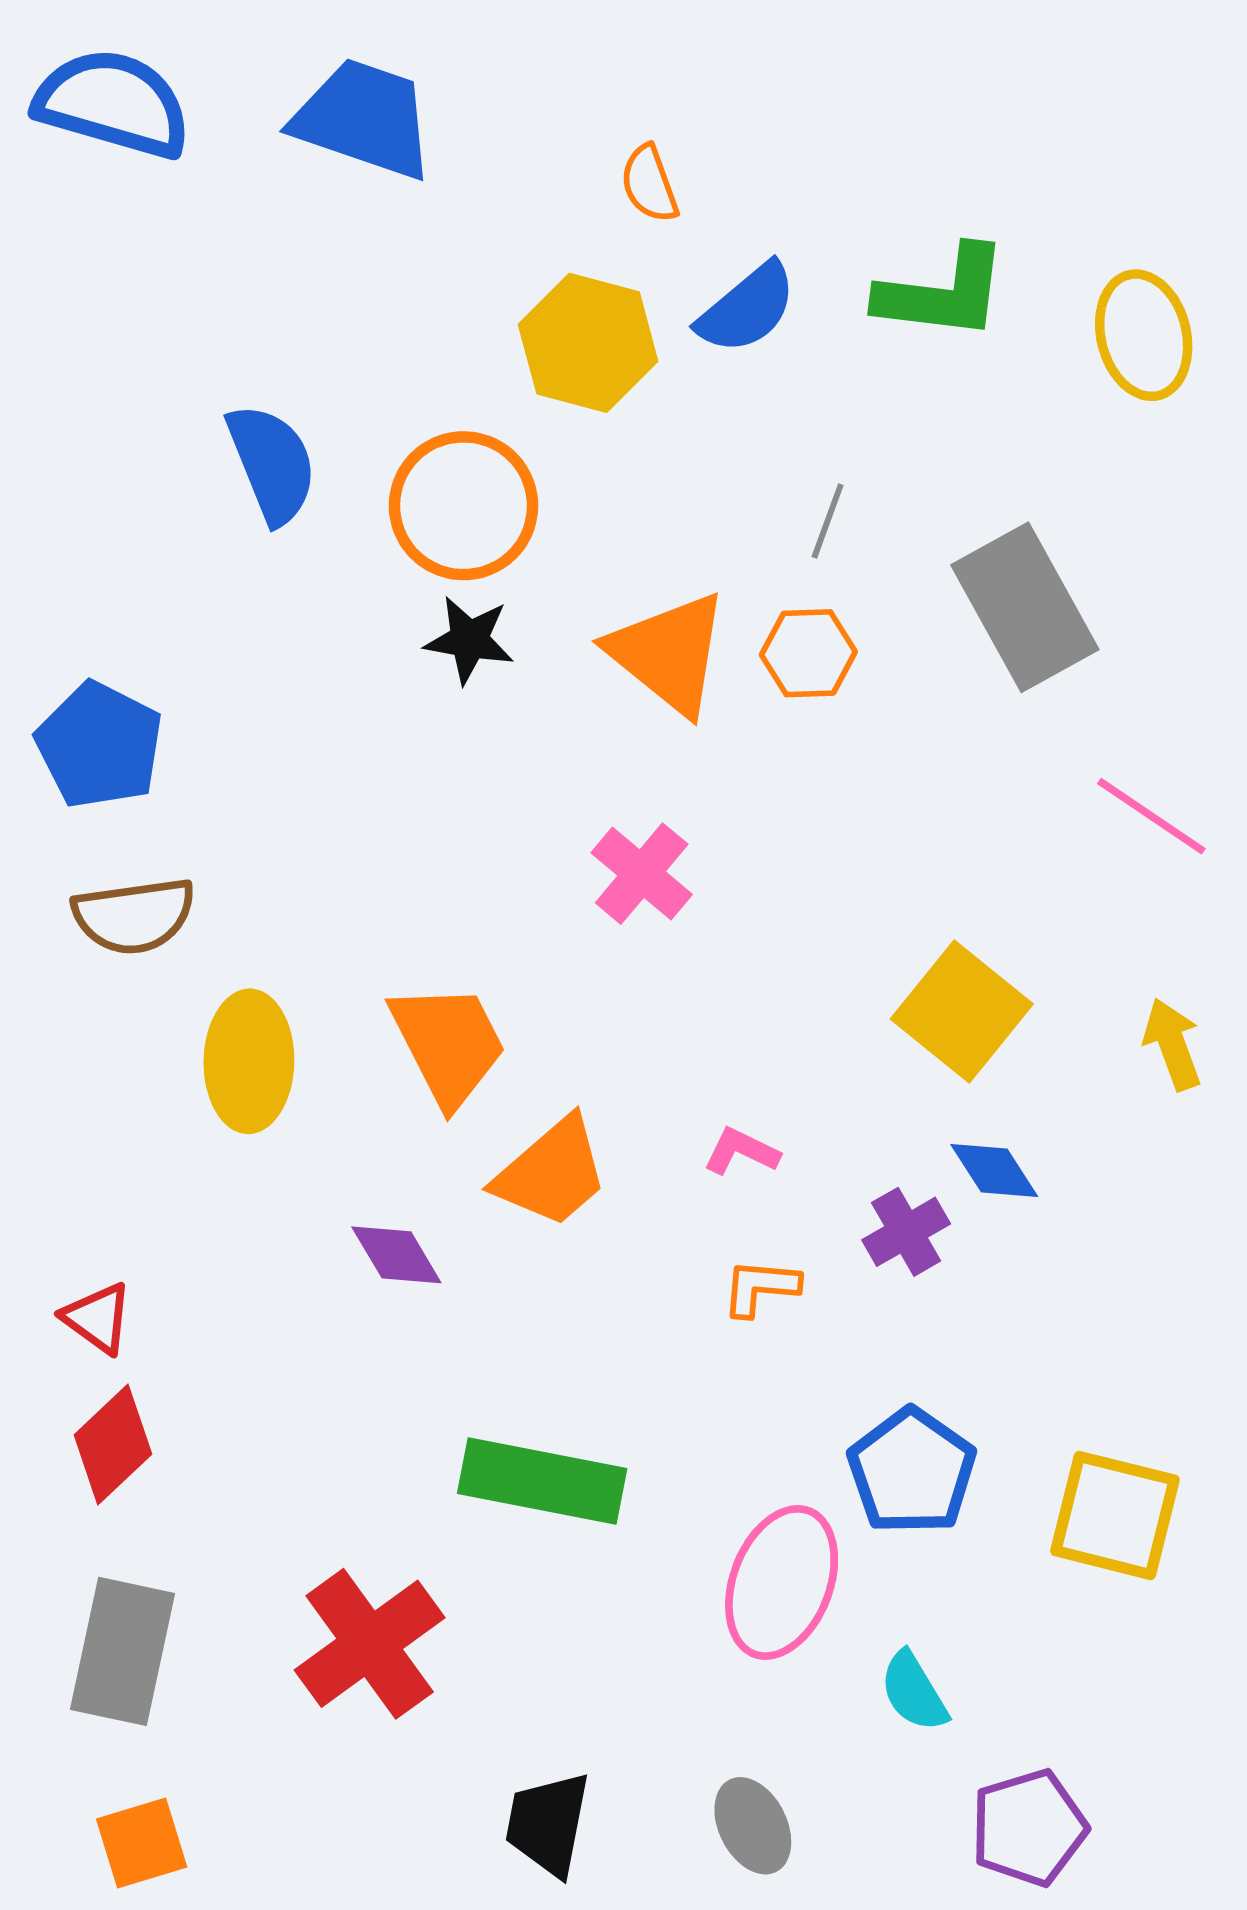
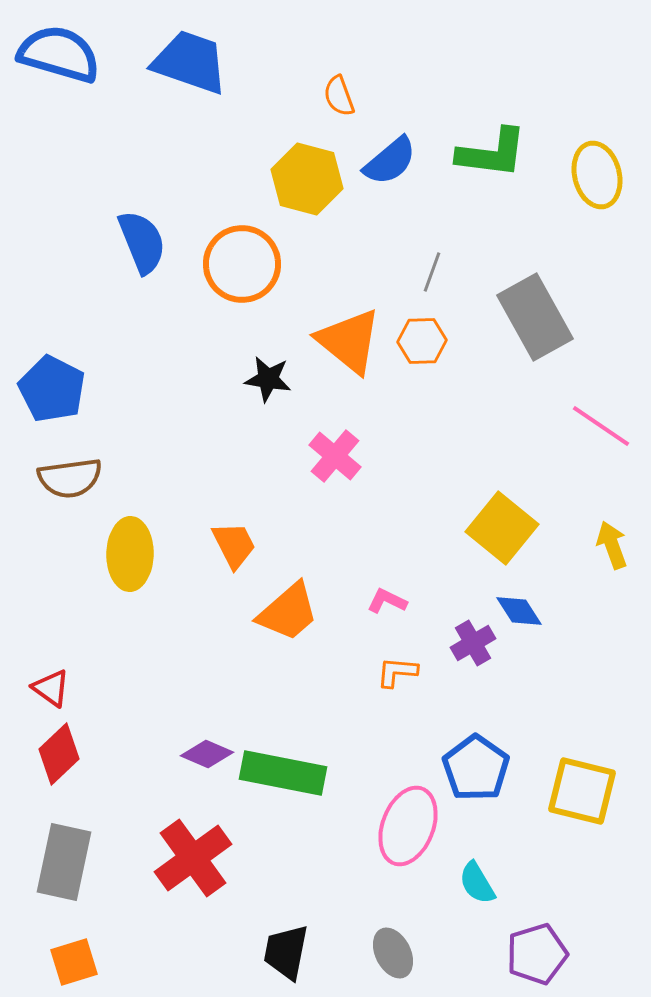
black star: (469, 640) -> (268, 379), moved
orange trapezoid: (448, 1044) -> (234, 545), size x0.7
purple diamond: (396, 1255) -> (207, 754), moved, turned -36

